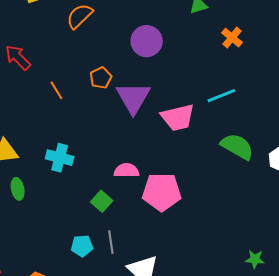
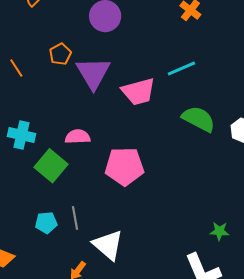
pink semicircle: (126, 171) -> (78, 137), moved
green square: (102, 201) -> (51, 166), moved, size x1.5

